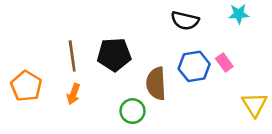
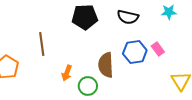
black pentagon: (114, 55) -> (85, 17), moved
orange arrow: (73, 94) -> (67, 73), moved

